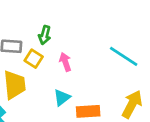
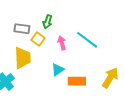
cyan line: (124, 56) -> (87, 40), moved

